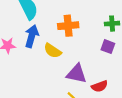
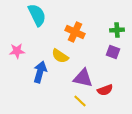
orange cross: (68, 26) -> (75, 32), turned 30
blue arrow: (32, 36) -> (40, 72), moved

